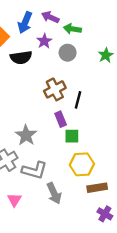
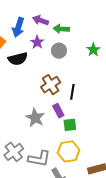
gray star: (26, 135) -> (35, 118), moved
yellow hexagon: (82, 164) -> (68, 151), moved

